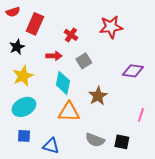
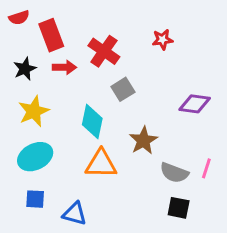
red rectangle: (35, 24) -> (51, 35), turned -45
red star: (111, 27) -> (162, 40), size x0.6
red cross: (71, 35) -> (104, 51), size x1.5
red arrow: (54, 56) -> (64, 67), moved
gray semicircle: (95, 140) -> (174, 173), moved

